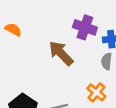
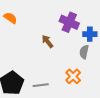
brown arrow: (61, 53) -> (47, 41), size x0.6

